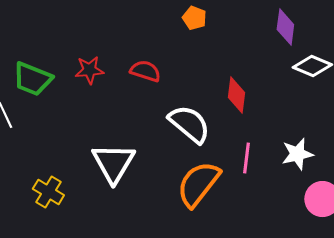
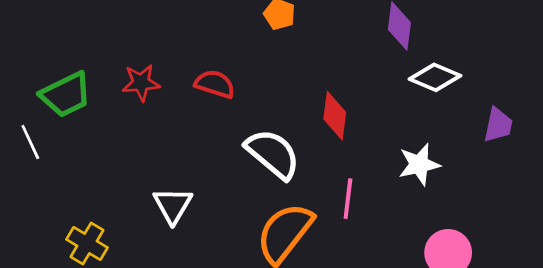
green trapezoid: (32, 79) -> (66, 95), turned -48
white star: (297, 154) -> (419, 164), moved
white triangle: (113, 163) -> (173, 205), size x0.7

